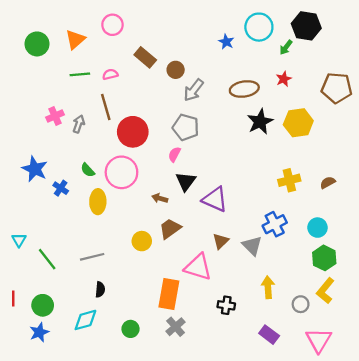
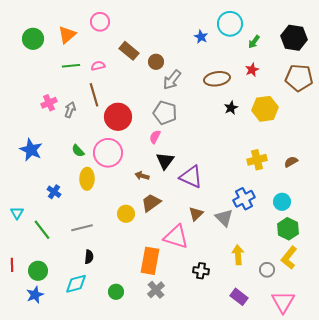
black hexagon: (306, 26) -> (294, 38), moved
black star: (260, 122) -> (231, 108), size x0.6
blue cross: (61, 188) -> (54, 192), moved

